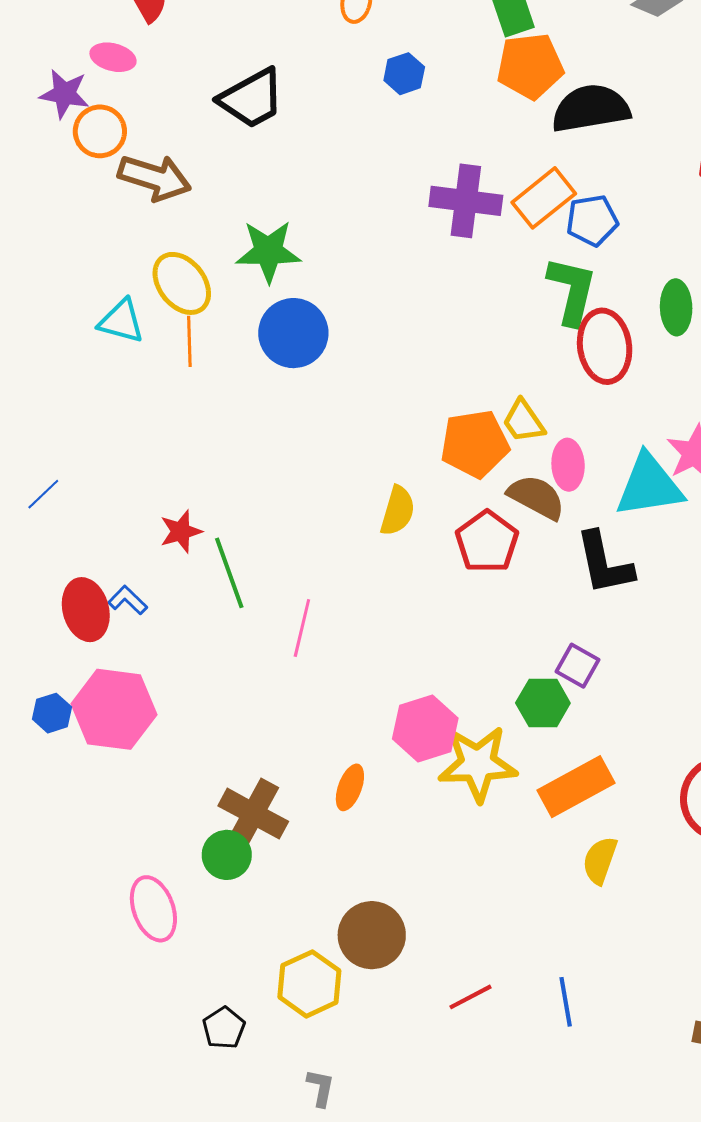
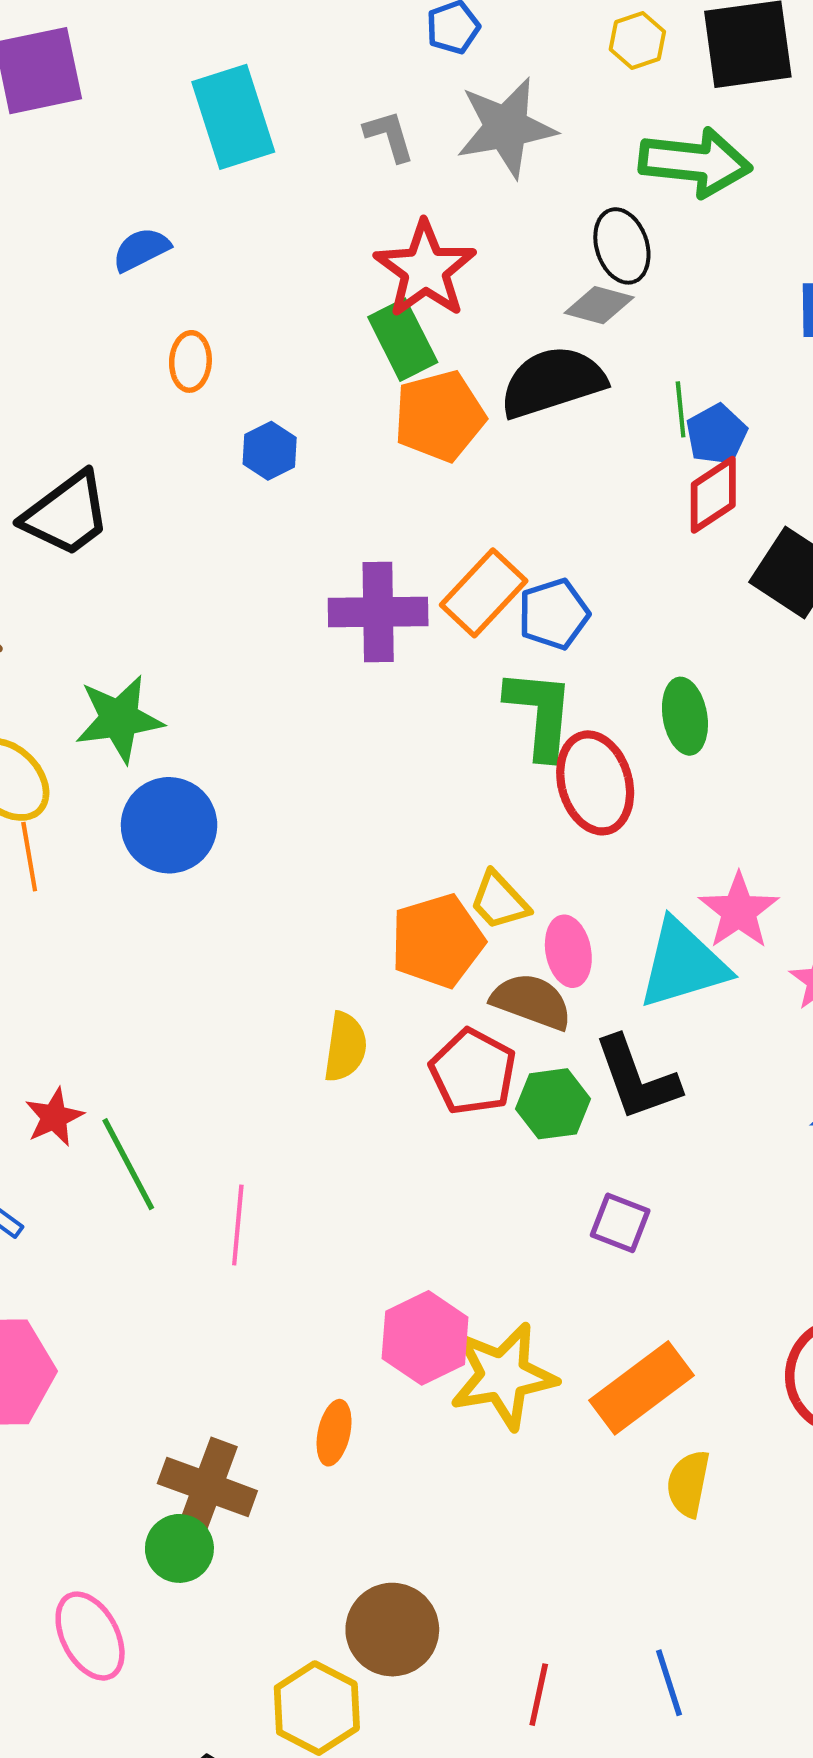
black semicircle: (591, 108) -> (553, 382), moved
green hexagon: (543, 703) -> (553, 1104), moved
red line: (471, 997) -> (539, 1695), turned -42

